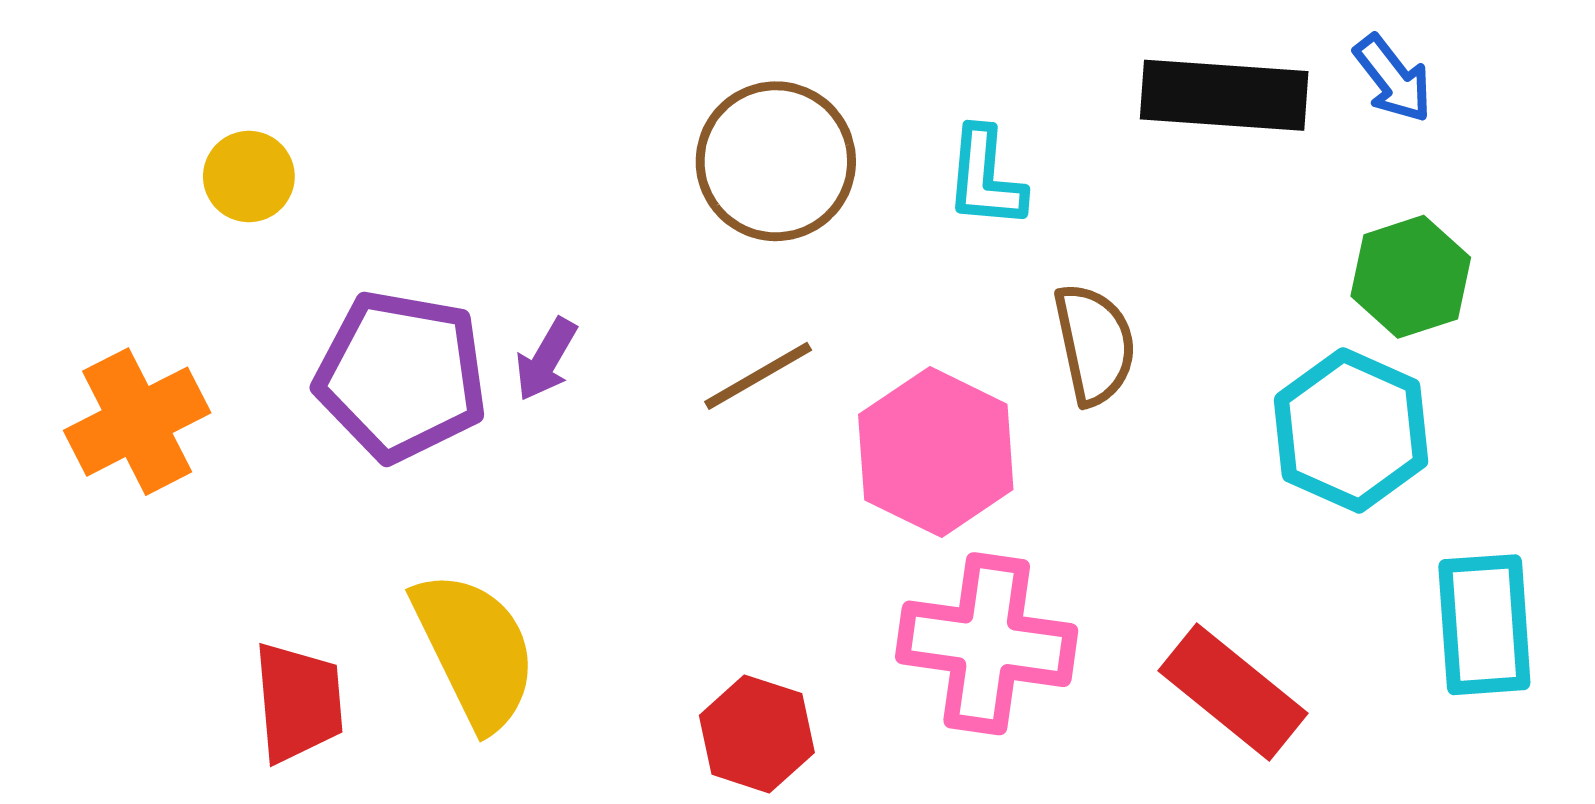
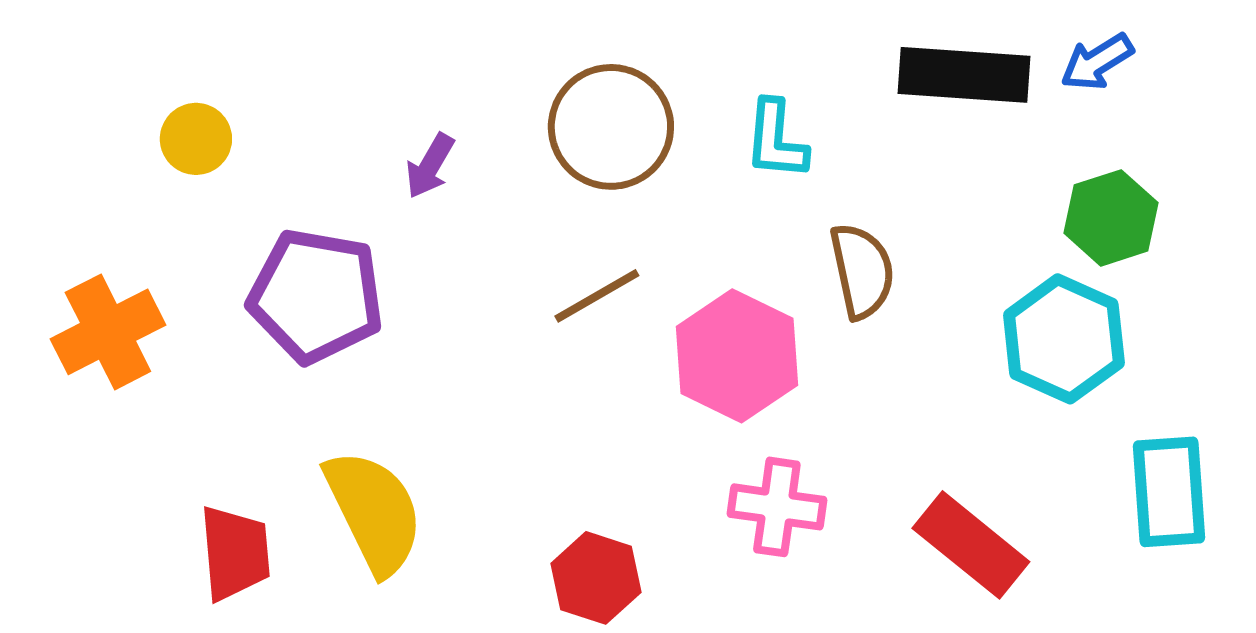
blue arrow: (1393, 79) -> (1097, 62), turned 96
purple arrow: (546, 359) -> (430, 166), moved
pink cross: (987, 644) -> (777, 507), size x0.7

